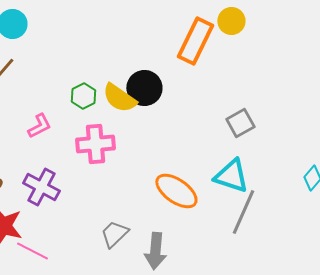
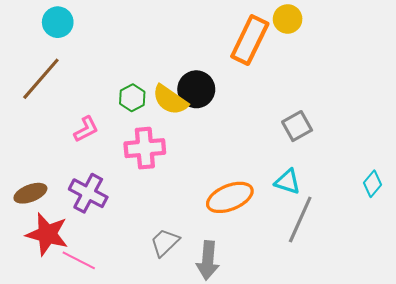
cyan triangle: (231, 176) -> (288, 182), size x0.7
orange ellipse: (176, 191) -> (230, 197), turned -57

